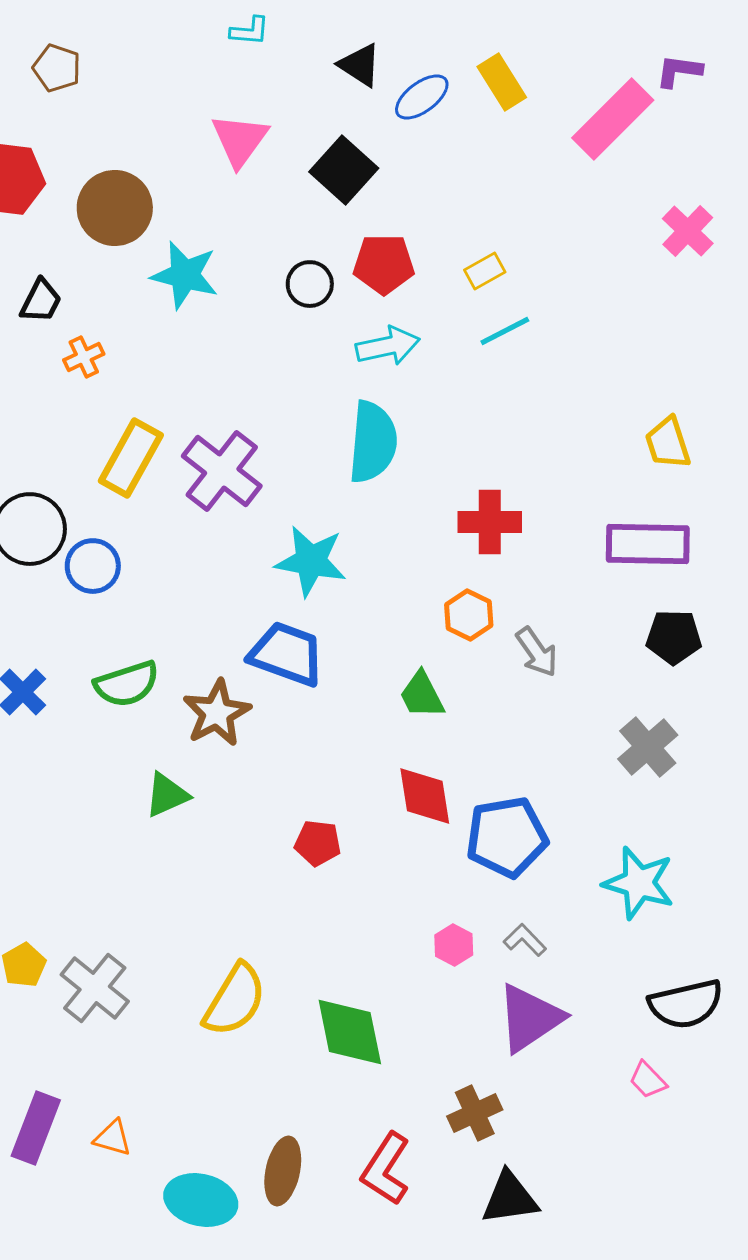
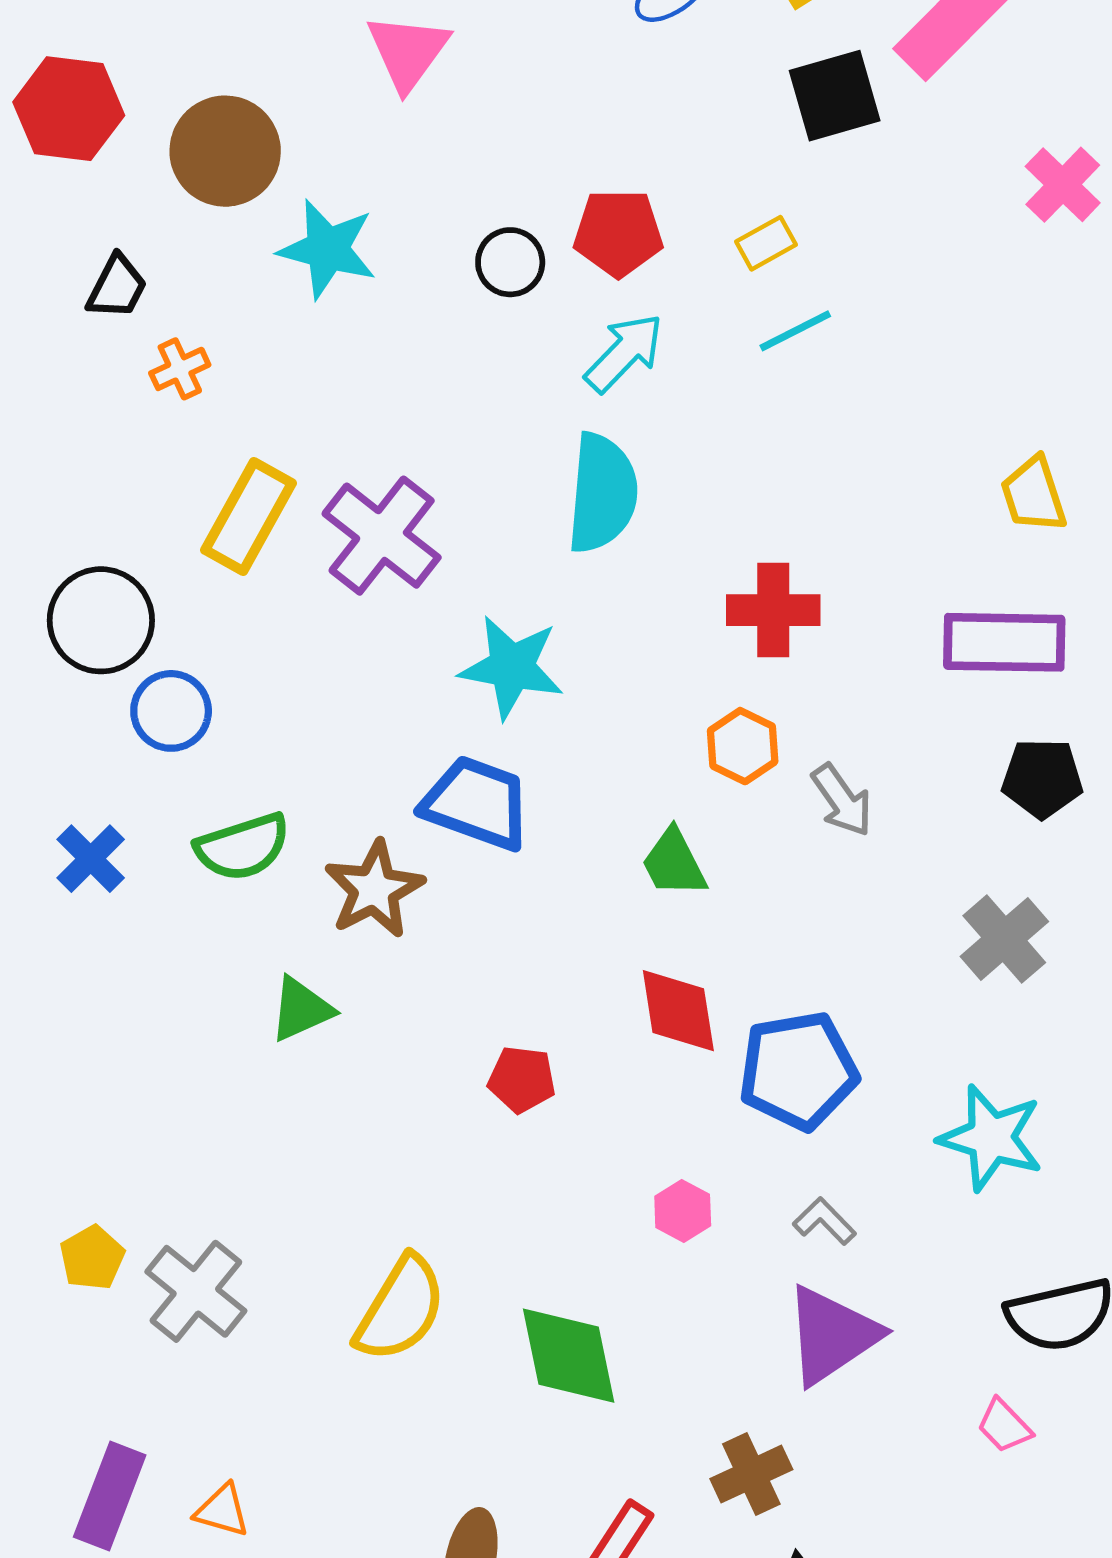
black square: (344, 170) -> (835, 96), moved, turned 32
cyan arrow: (388, 346) -> (624, 353), turned -34
blue circle: (93, 566) -> (171, 711), moved
pink hexagon: (454, 945) -> (683, 1211), moved

